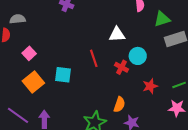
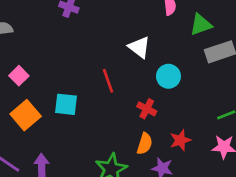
white triangle: (117, 34) -> (139, 47), turned 42
red cross: (122, 67) -> (147, 109), moved
red star: (150, 86) -> (180, 140), moved

